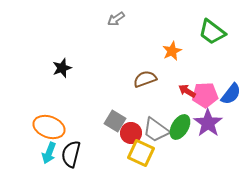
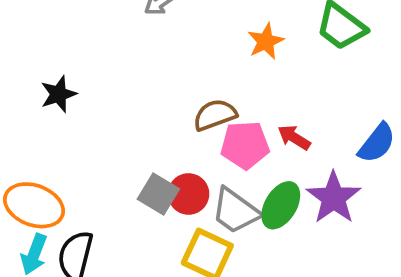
orange star: (172, 51) -> (266, 41), moved
pink pentagon: (205, 95) -> (245, 145), moved
red circle: (131, 133) -> (188, 194), moved

